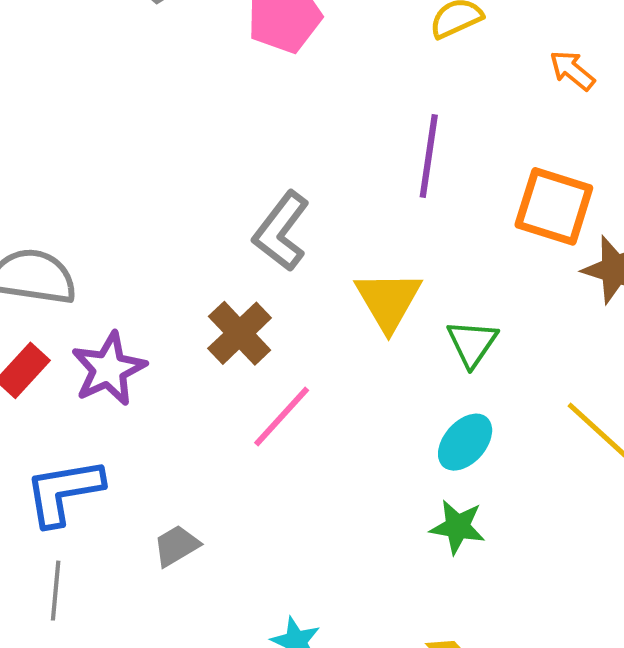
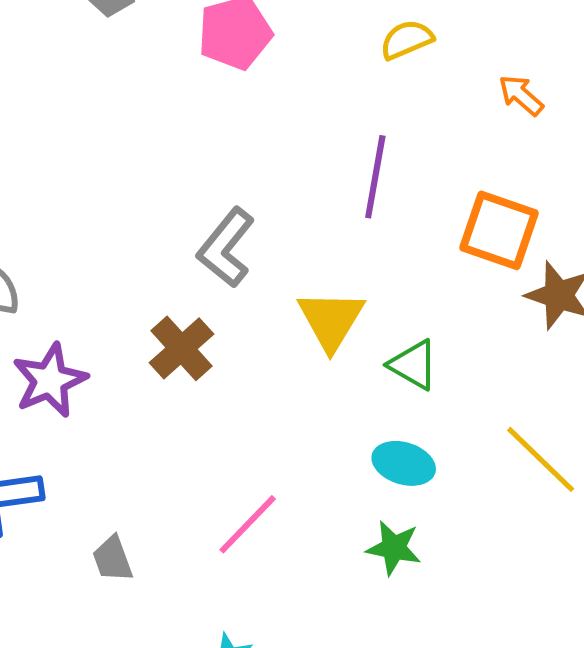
green triangle: (472, 343) -> (413, 365), turned -36
pink line: (282, 416) -> (248, 524), moved
cyan ellipse: (465, 442) -> (404, 463), turned 64
gray trapezoid: (176, 546) -> (113, 559), turned -81

